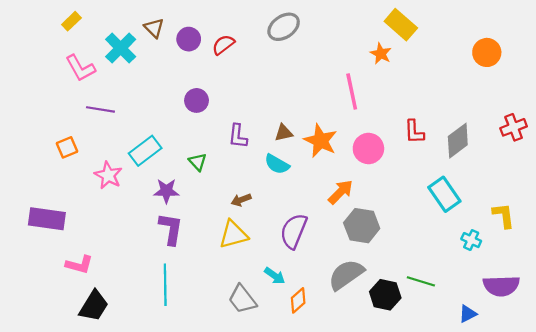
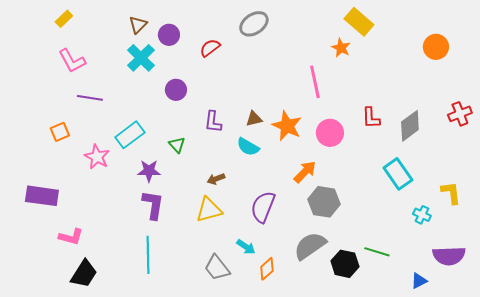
brown triangle: (154, 28) -> (138, 25), turned 30
red semicircle: (223, 45) -> (210, 48), moved
cyan cross: (121, 48) -> (141, 58), moved

